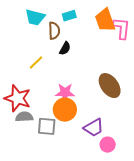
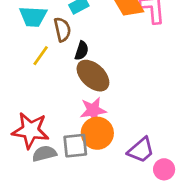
yellow line: (36, 62) -> (41, 56), moved
brown ellipse: (110, 86) -> (93, 76), moved
gray square: (47, 126) -> (75, 146), moved

